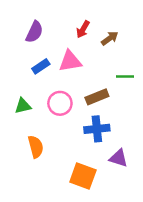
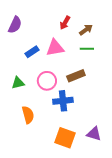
purple semicircle: (34, 32) -> (15, 25), moved
green line: (125, 77) -> (87, 49), moved
blue cross: (97, 129) -> (63, 101), moved
purple triangle: (119, 158) -> (94, 134), moved

